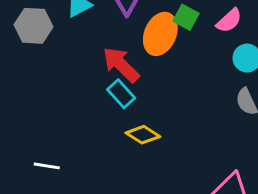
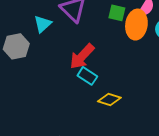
orange ellipse: (160, 34) -> (136, 25), moved
red arrow: (121, 65) -> (82, 56), turned -76

